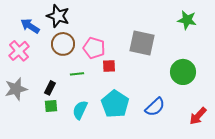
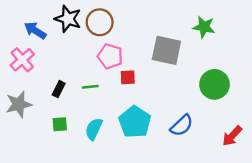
green star: (187, 20) -> (204, 27), moved
brown circle: (63, 44) -> (100, 22), moved
black rectangle: (50, 88) -> (59, 89), moved

